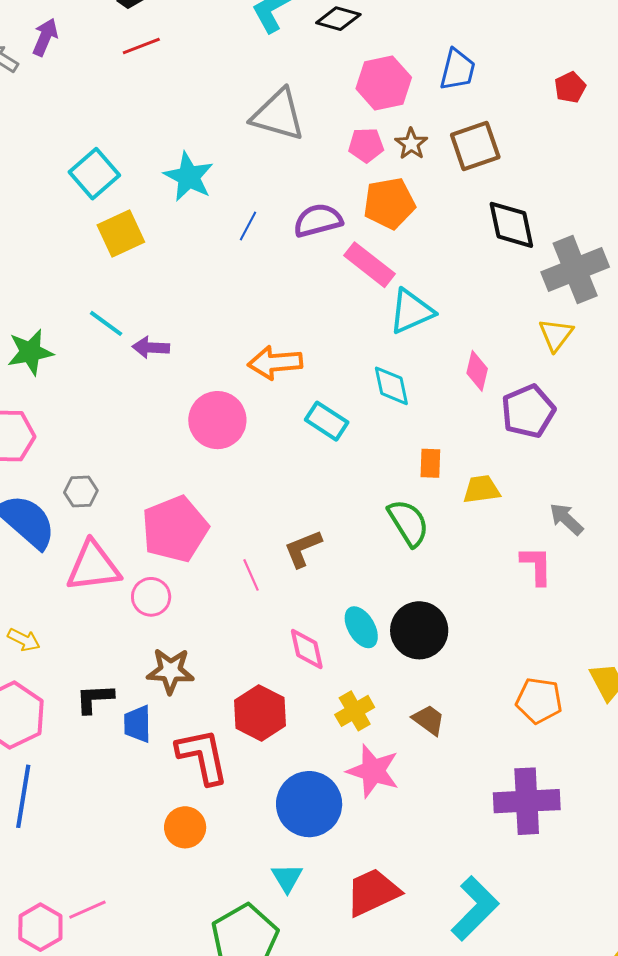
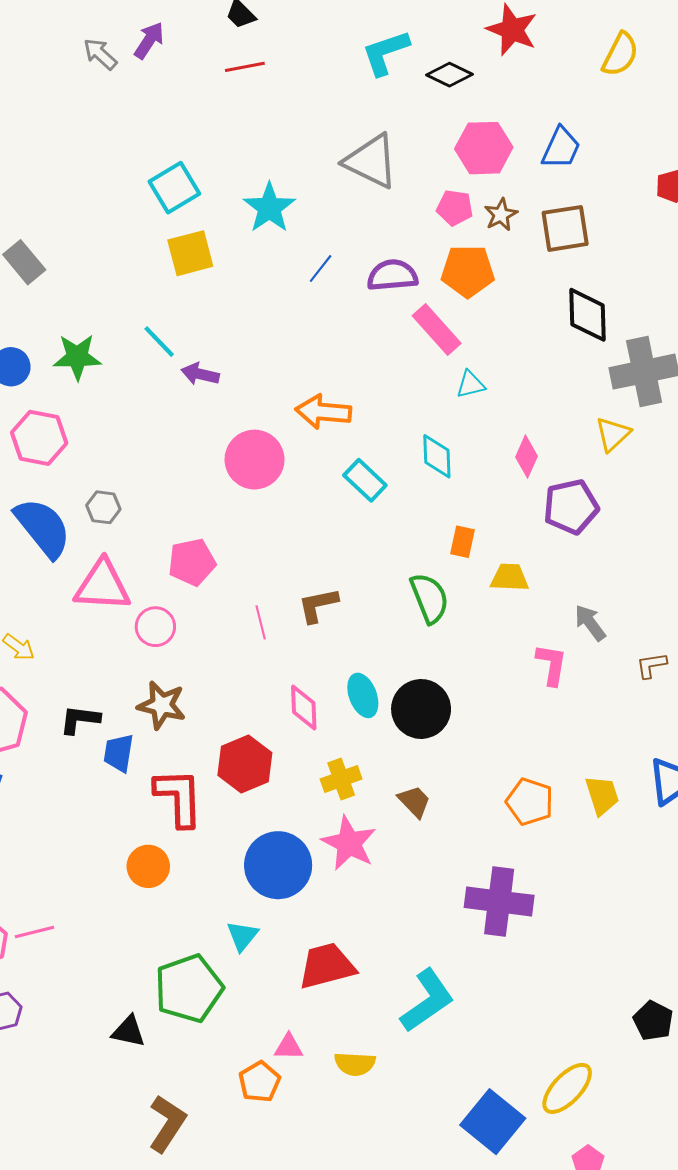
cyan triangle: (411, 311) -> (471, 384), size x0.6
pink pentagon: (175, 529) -> (192, 562), size x0.7

